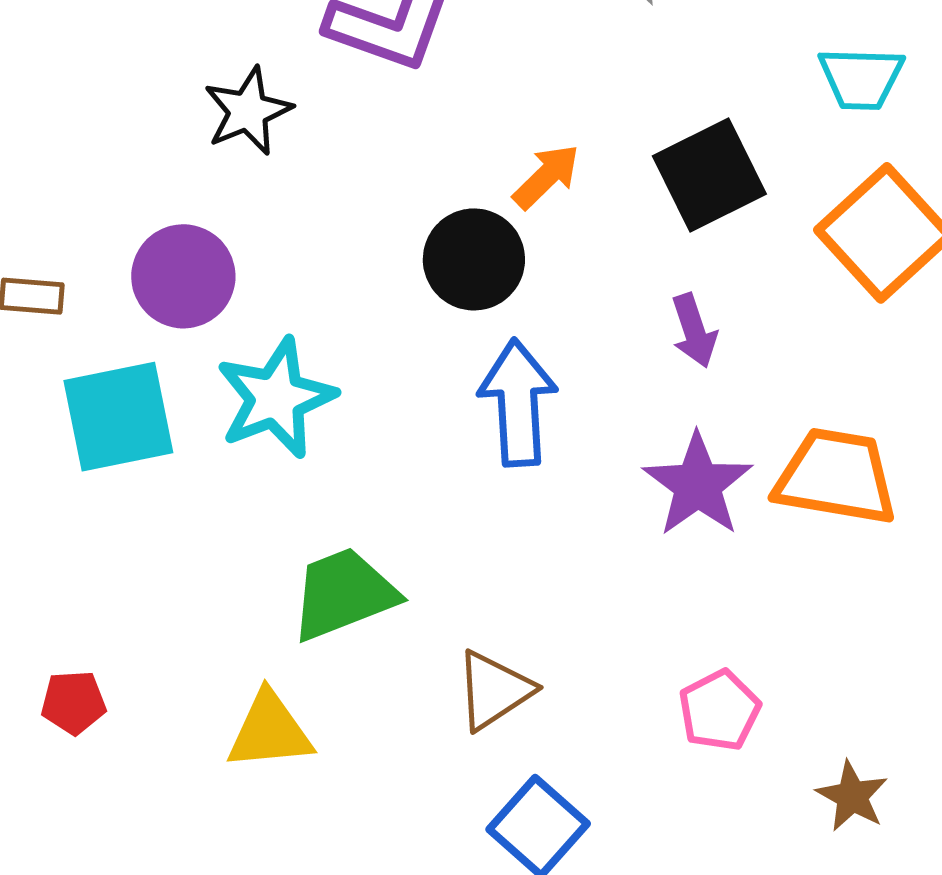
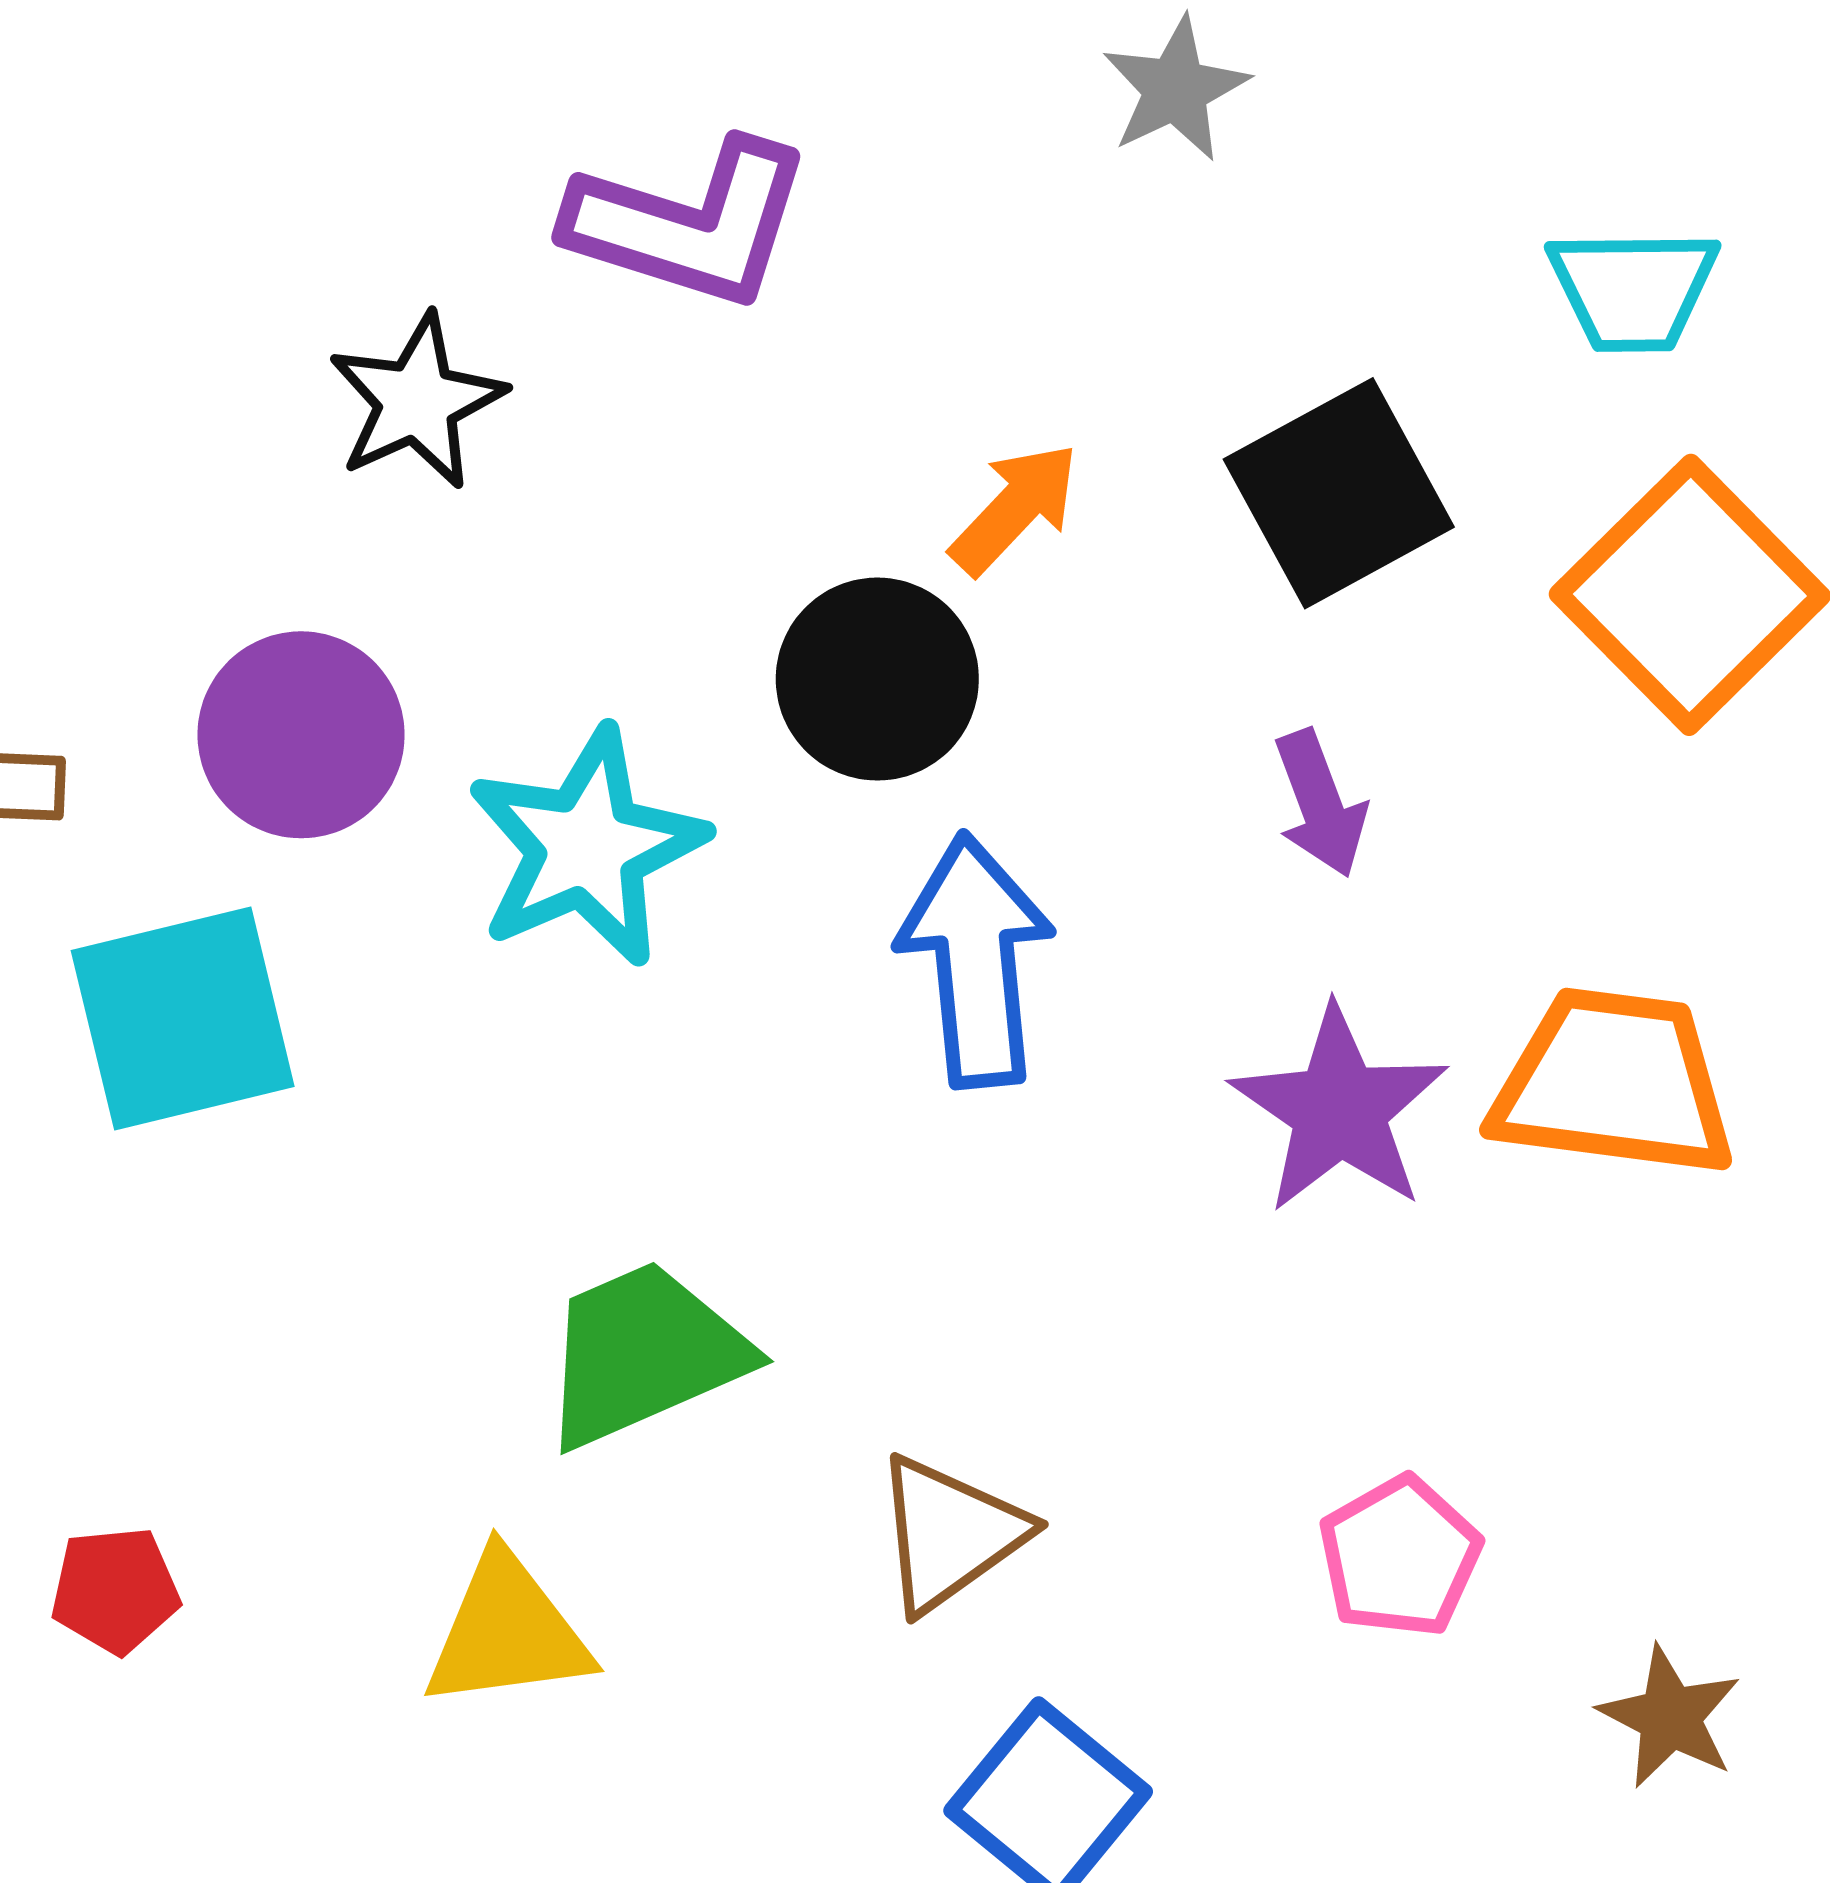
cyan star: (276, 398) -> (587, 847), moved

